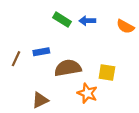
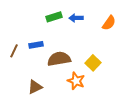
green rectangle: (62, 20) -> (54, 17), turned -49
orange semicircle: (125, 26) -> (109, 23), turned -84
yellow square: (107, 72) -> (93, 63), turned 35

